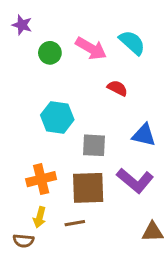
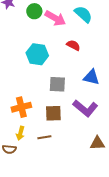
green circle: (50, 53) -> (34, 11), moved
cyan hexagon: (57, 117) -> (37, 54), moved
brown square: (88, 188) -> (53, 113), size x0.7

